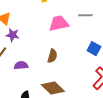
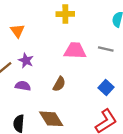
purple star: (13, 35) -> (26, 60), moved

